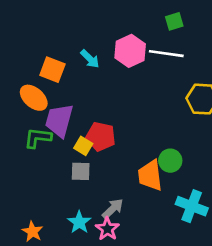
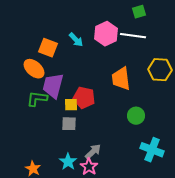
yellow square: (83, 146) -> (71, 105), turned -32
orange trapezoid: (150, 175) -> (121, 79), moved

